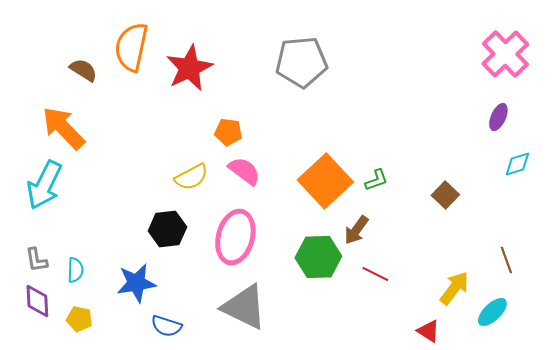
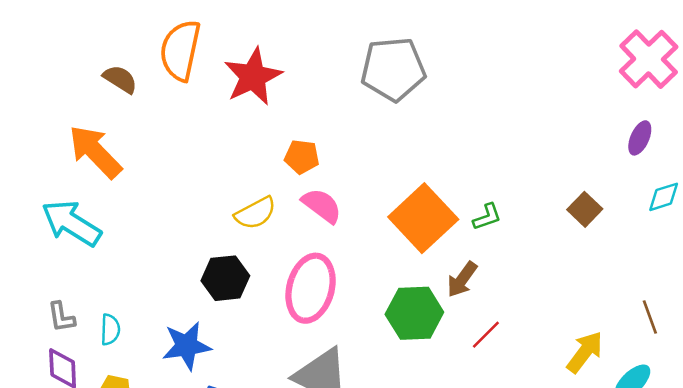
cyan arrow: (44, 185) -> (71, 223), turned 96
brown square: (445, 195) -> (585, 209), moved
red line: (375, 274) -> (486, 335), turned -72

